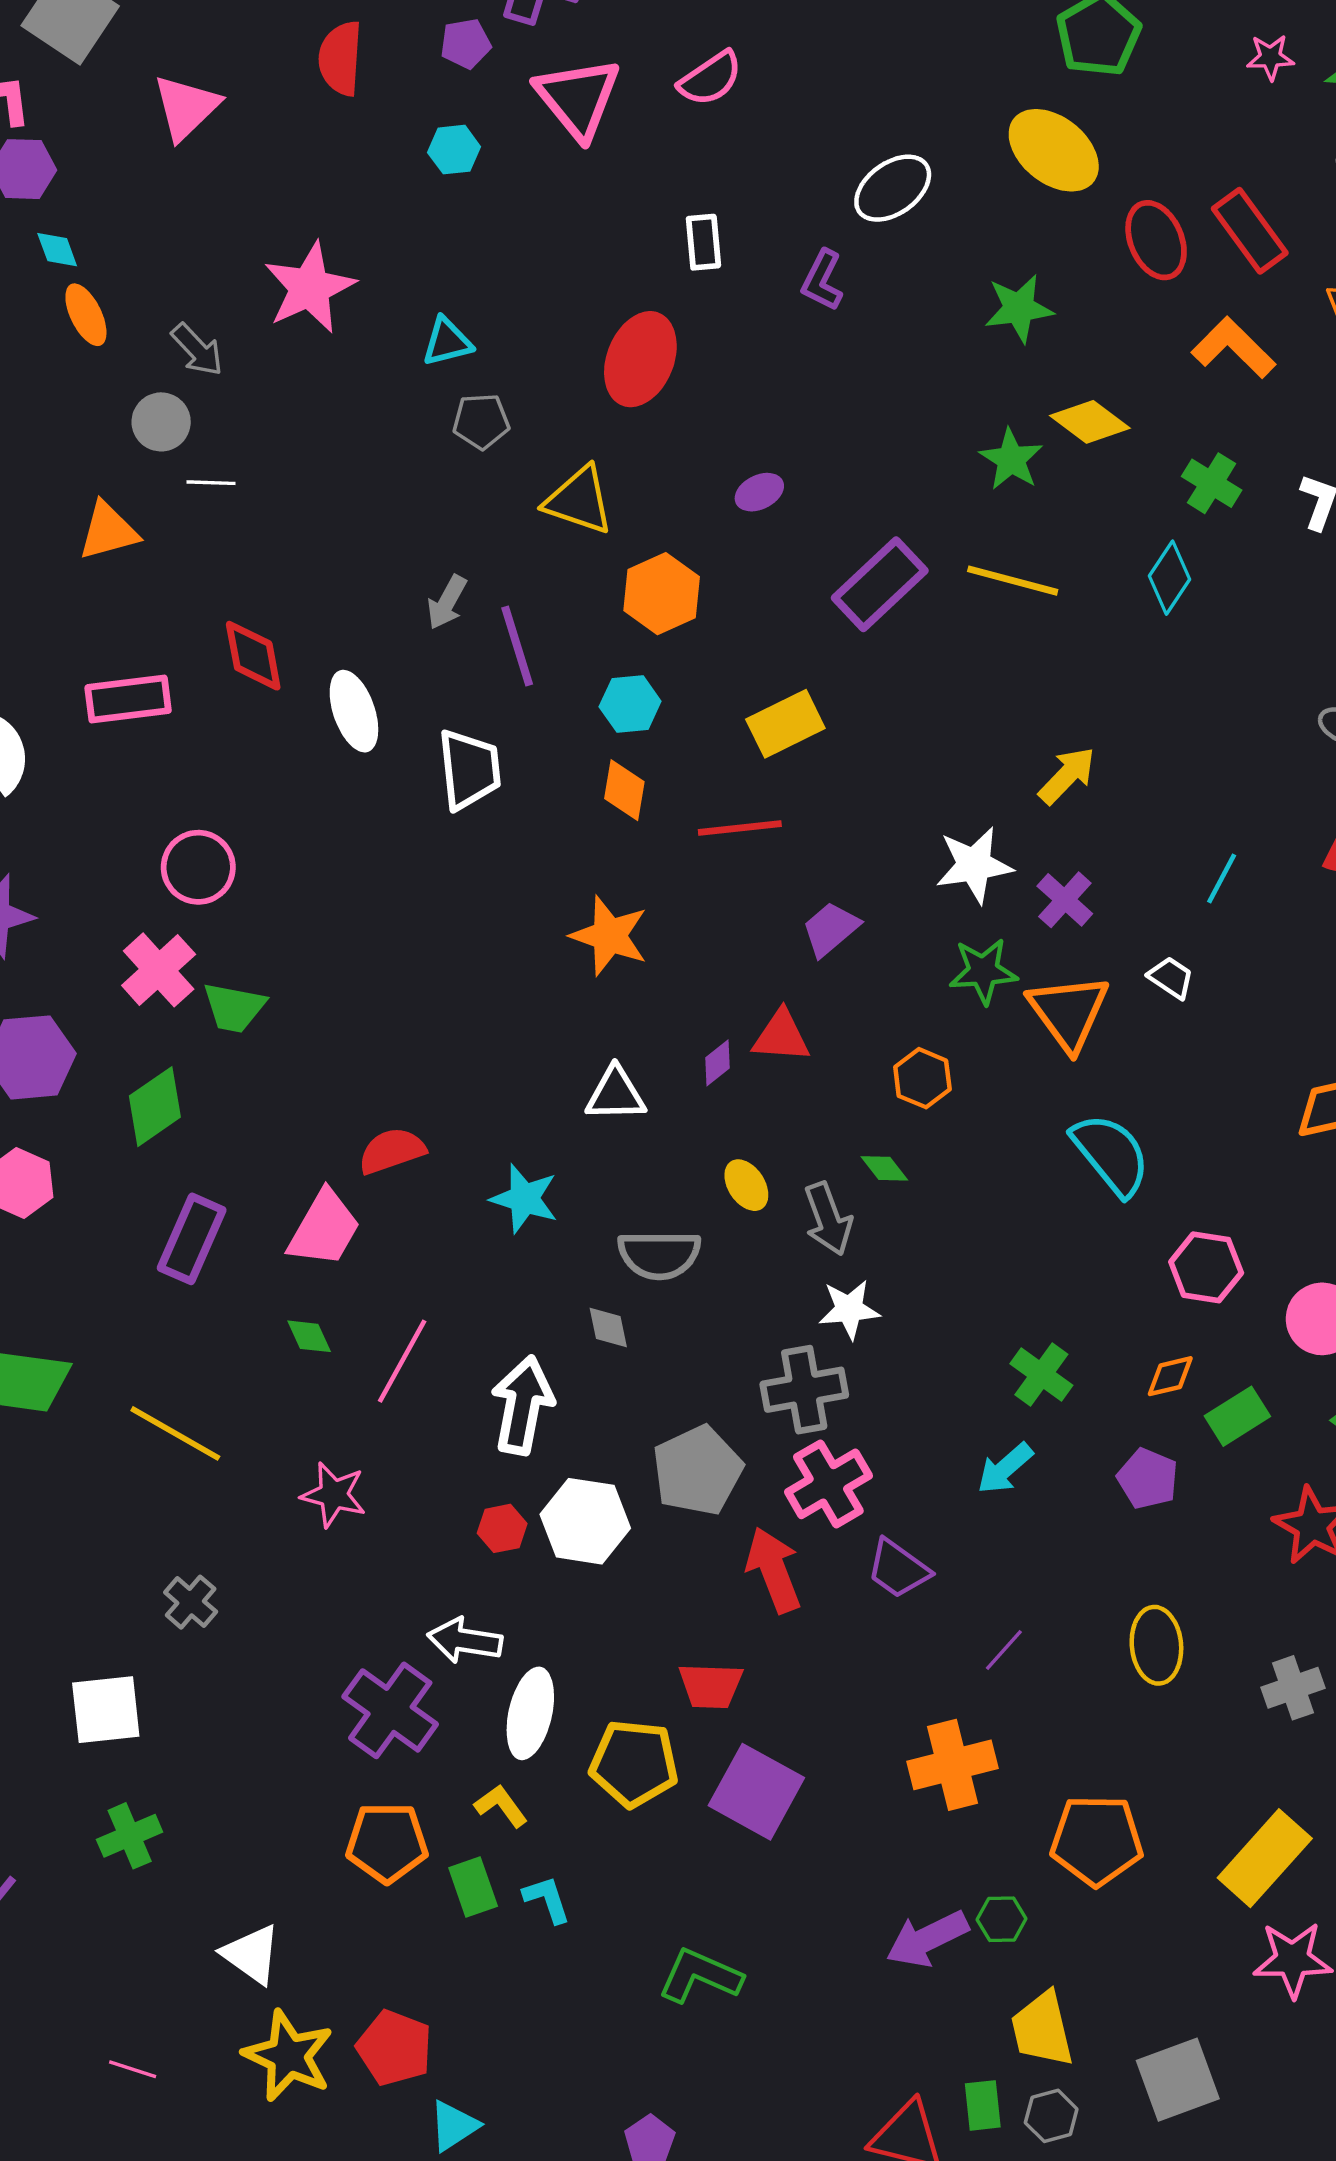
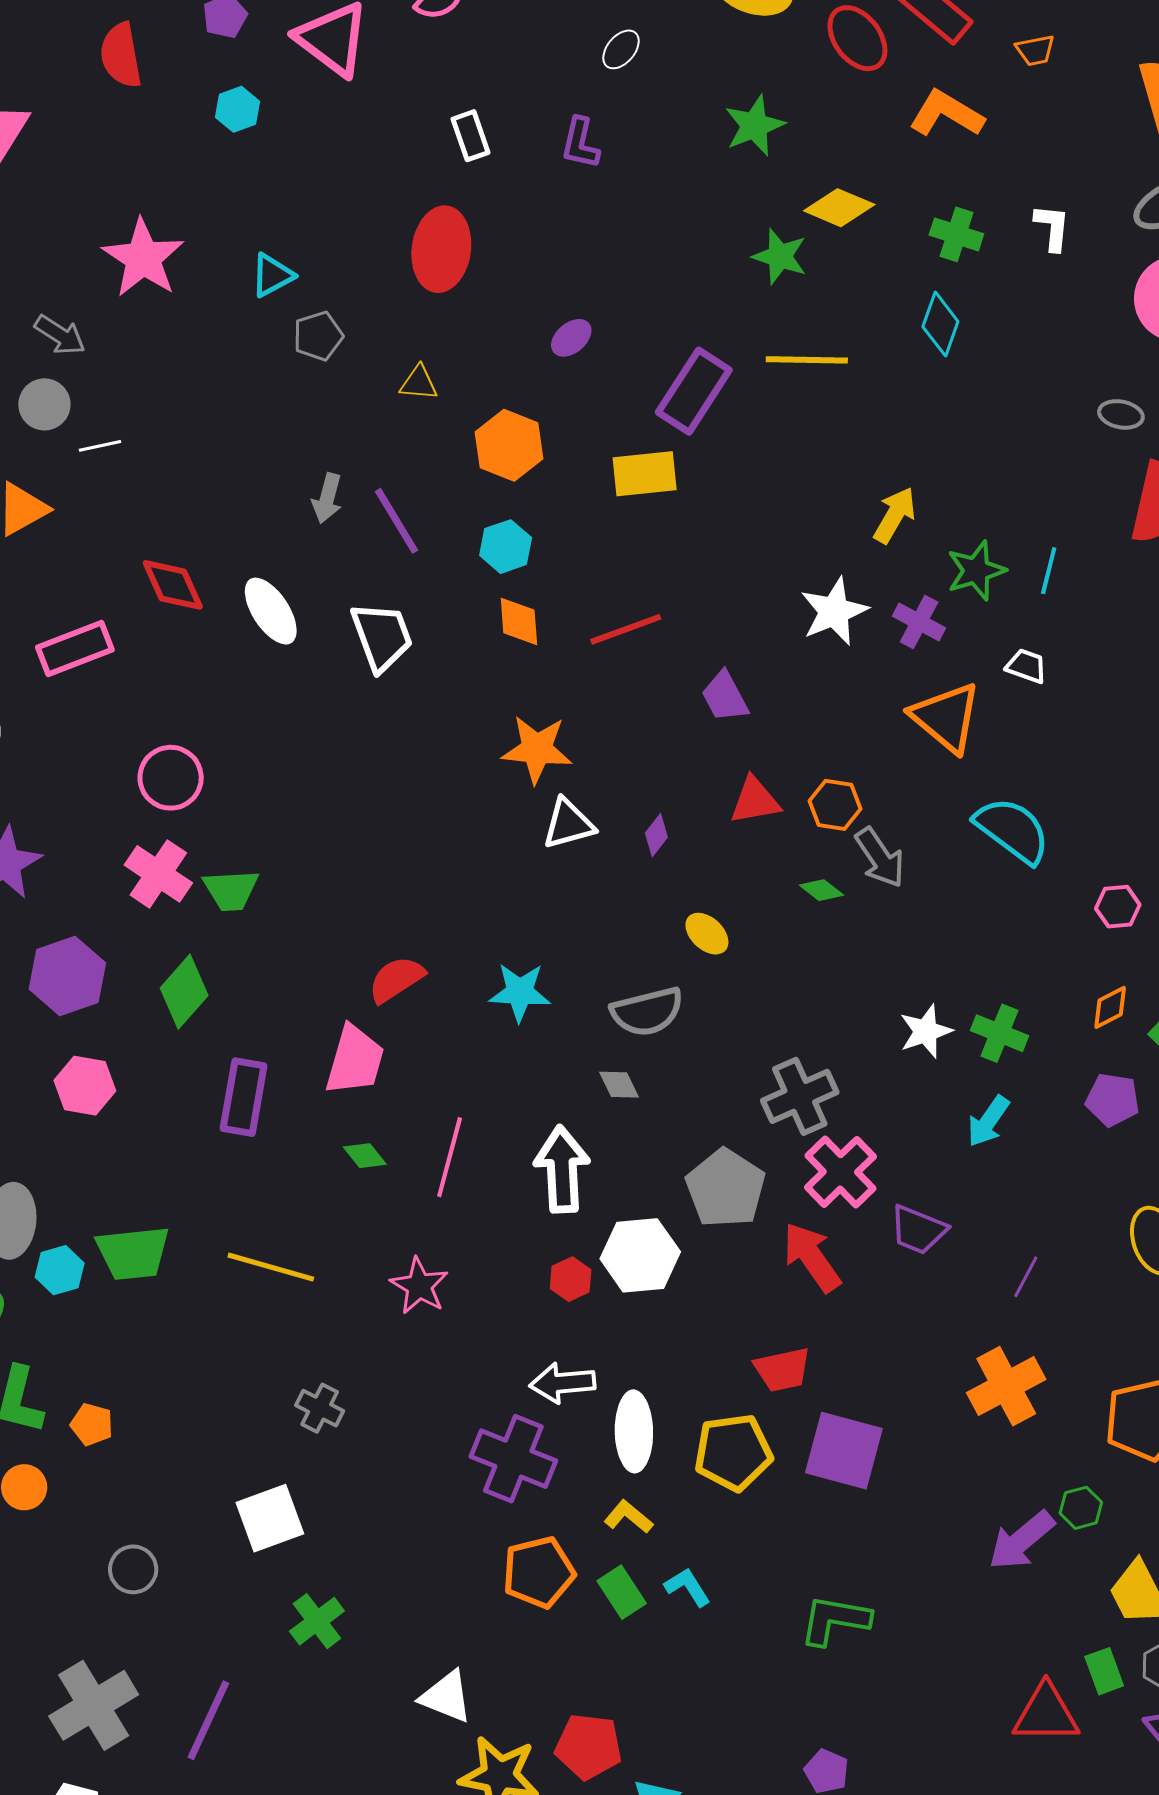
white ellipse: (893, 188) -> (621, 49), size x0.6
yellow triangle: (579, 500) -> (419, 383), size x0.6
yellow rectangle: (785, 724) -> (645, 474), moved, turned 34
purple trapezoid: (831, 929) -> (725, 697), turned -64
green star: (983, 971) -> (976, 571), moved
red triangle: (781, 1036) -> (755, 801), moved
white triangle: (616, 1094) -> (568, 824), moved
gray arrow: (828, 1219) -> (880, 858), moved
pink hexagon: (1206, 1267) -> (1118, 907), size x0.7
white star: (849, 1309) -> (926, 1031), moved
pink star: (334, 1495) -> (419, 1286), turned 30

